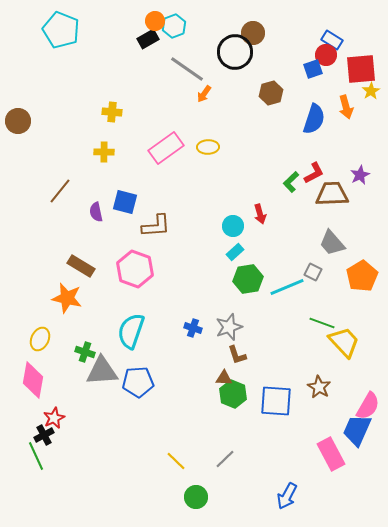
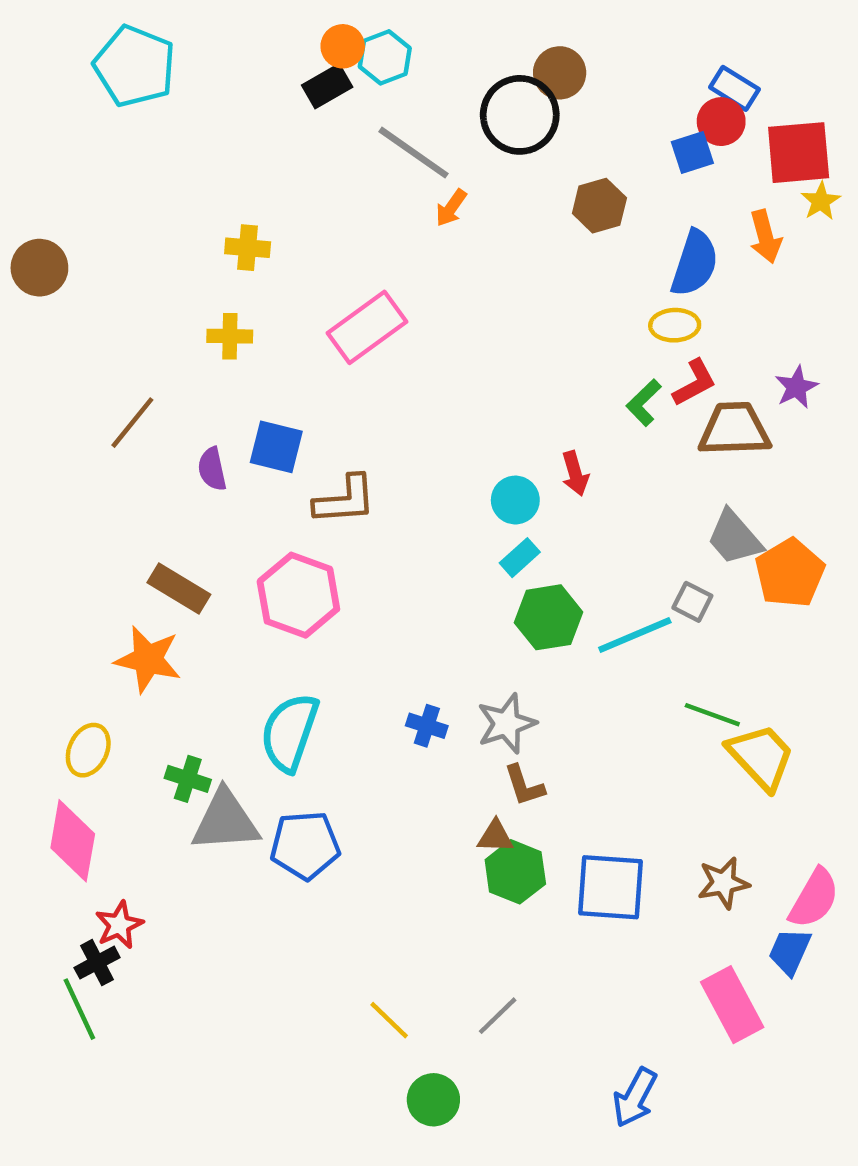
yellow ellipse: (208, 147) -> (675, 325), moved
orange pentagon: (362, 276) -> (790, 573), moved
brown star: (319, 387) -> (723, 883), moved, turned 30
blue trapezoid: (357, 430) -> (790, 951), size x0.7

